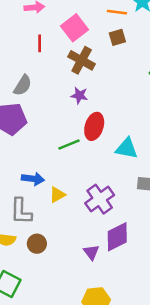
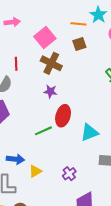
red line: (40, 43) -> (16, 64), moved
cyan triangle: (127, 148) -> (89, 133), turned -30
purple cross: (100, 199) -> (69, 174), size x0.6

